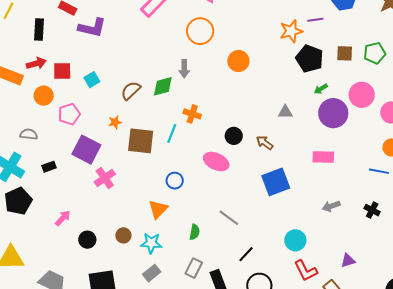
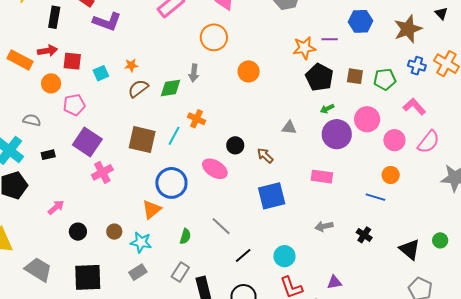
orange star: (115, 122) -> (131, 65), moved
blue circle: (175, 181) -> (171, 183), size x1.8
black line: (246, 254) -> (243, 255), moved

